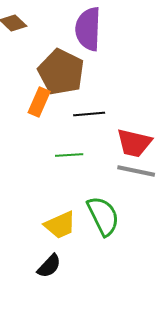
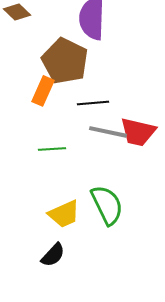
green line: (69, 155) -> (52, 149), moved
gray line: (136, 171) -> (108, 132), moved

